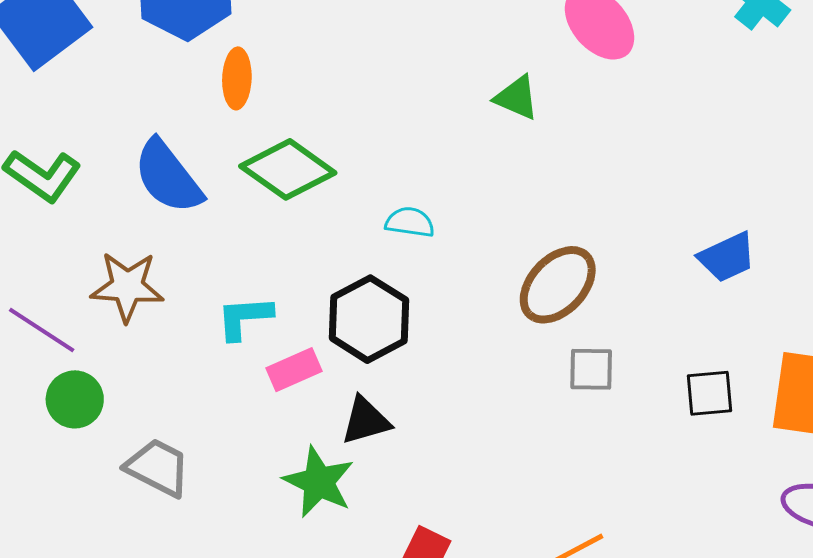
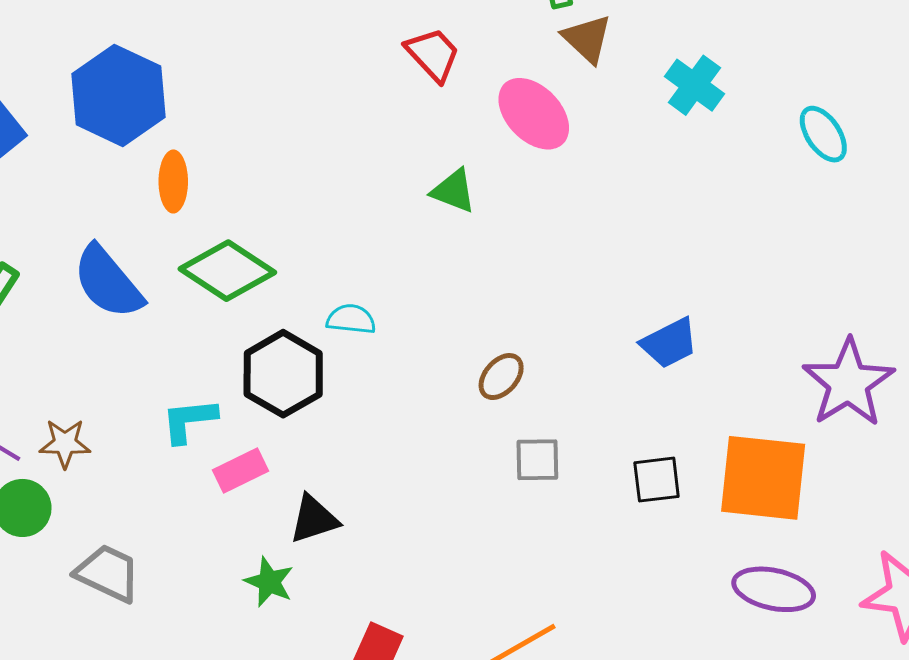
brown ellipse: (558, 285) -> (501, 377), size x0.6
brown star: (127, 287) -> (65, 443), moved, size x0.7
black hexagon: (369, 319) -> (283, 374), moved
green star: (319, 482) -> (269, 582), size x0.7

